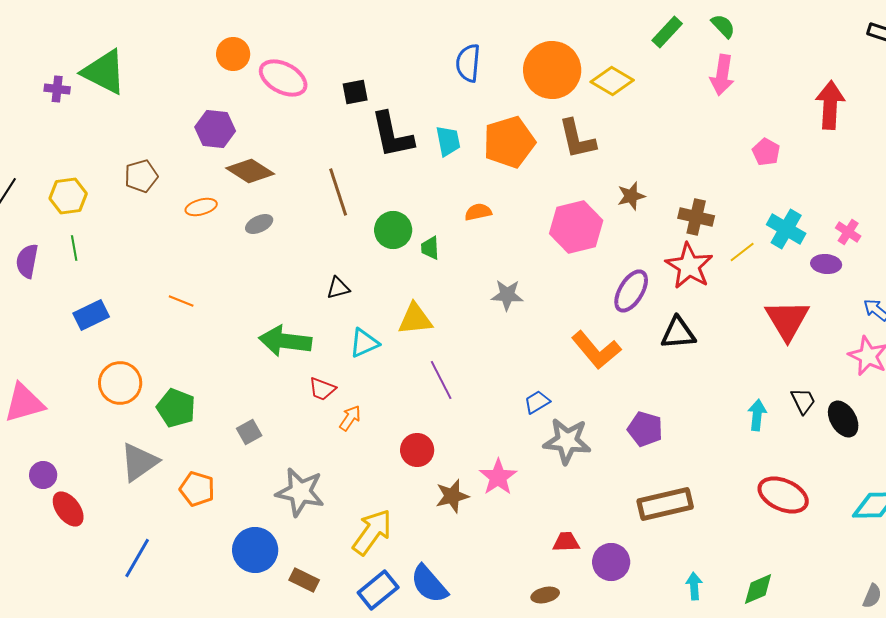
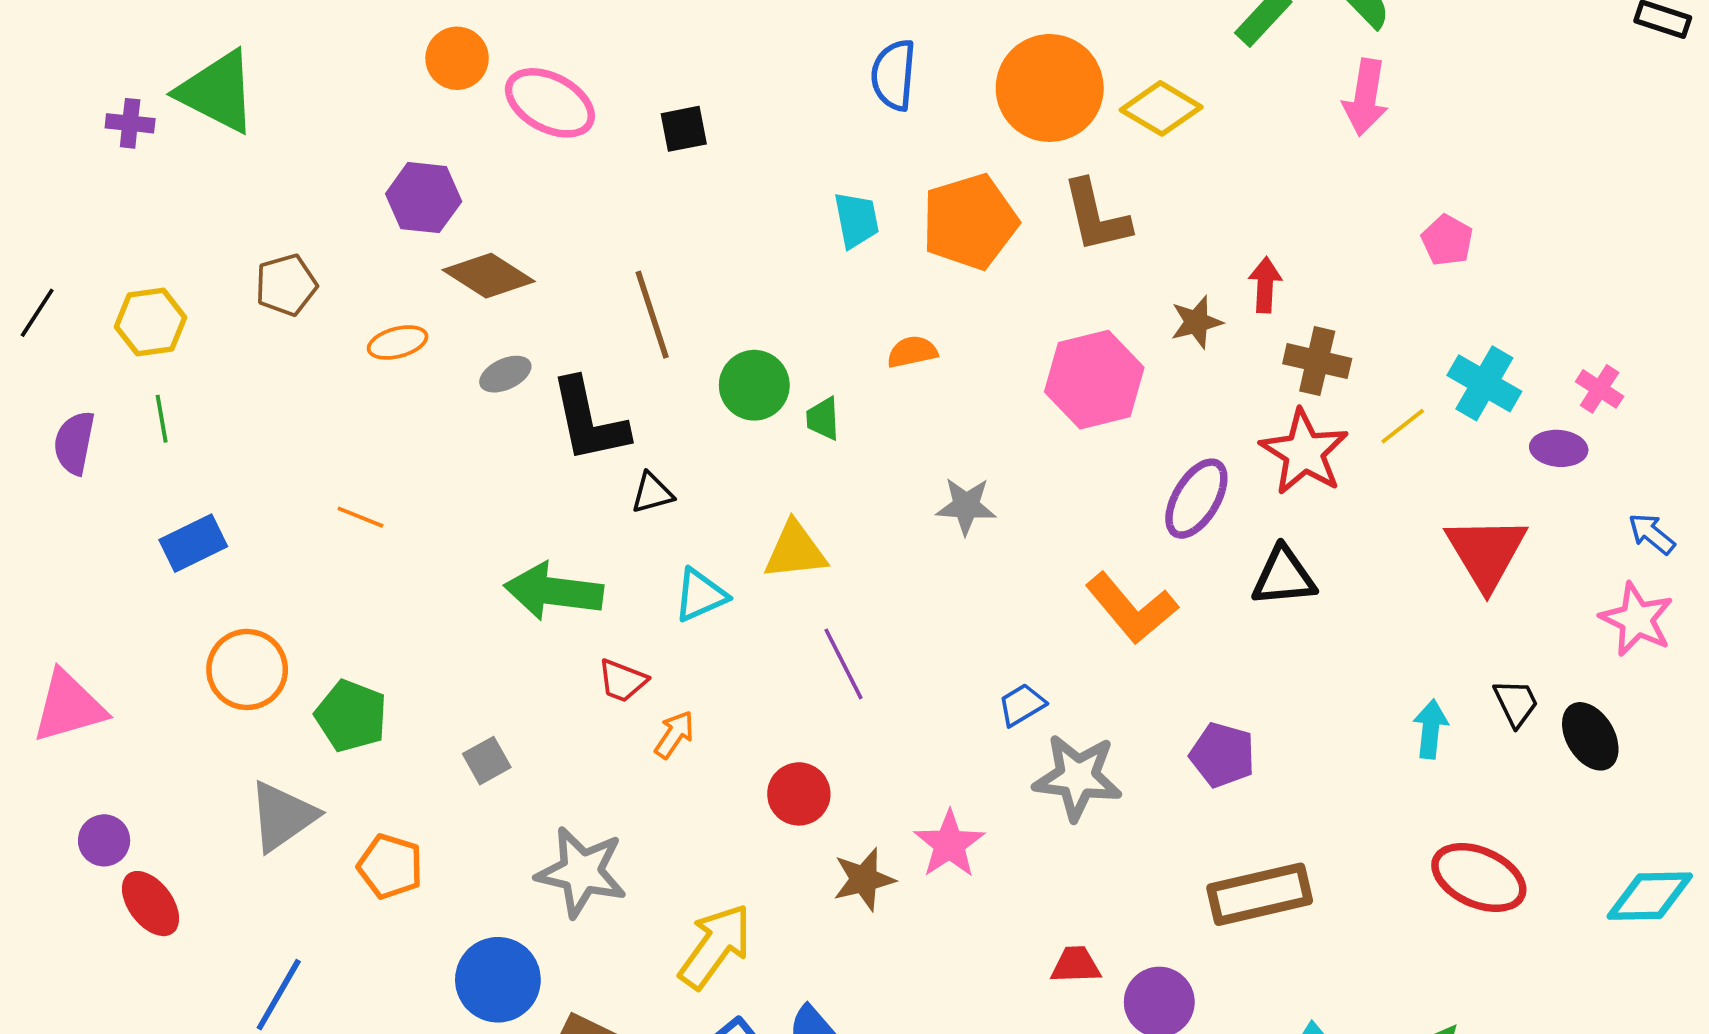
red arrow: (830, 105) -> (1265, 285), moved, size x0.6
black L-shape: (392, 135) -> (589, 421), moved

